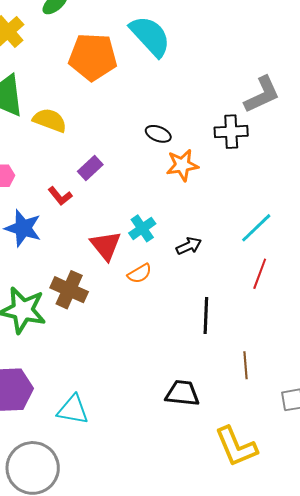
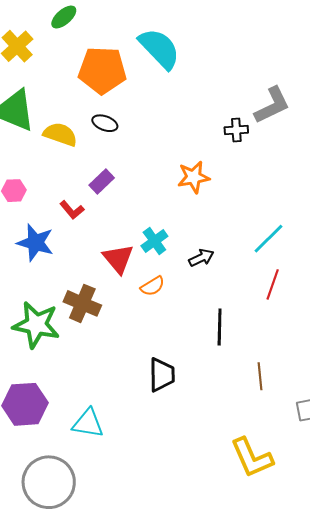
black cross: (231, 132) -> (236, 130), moved, size x0.7
black ellipse: (158, 134) -> (105, 123), moved
black trapezoid: (182, 393) -> (162, 375), moved, turned 84

